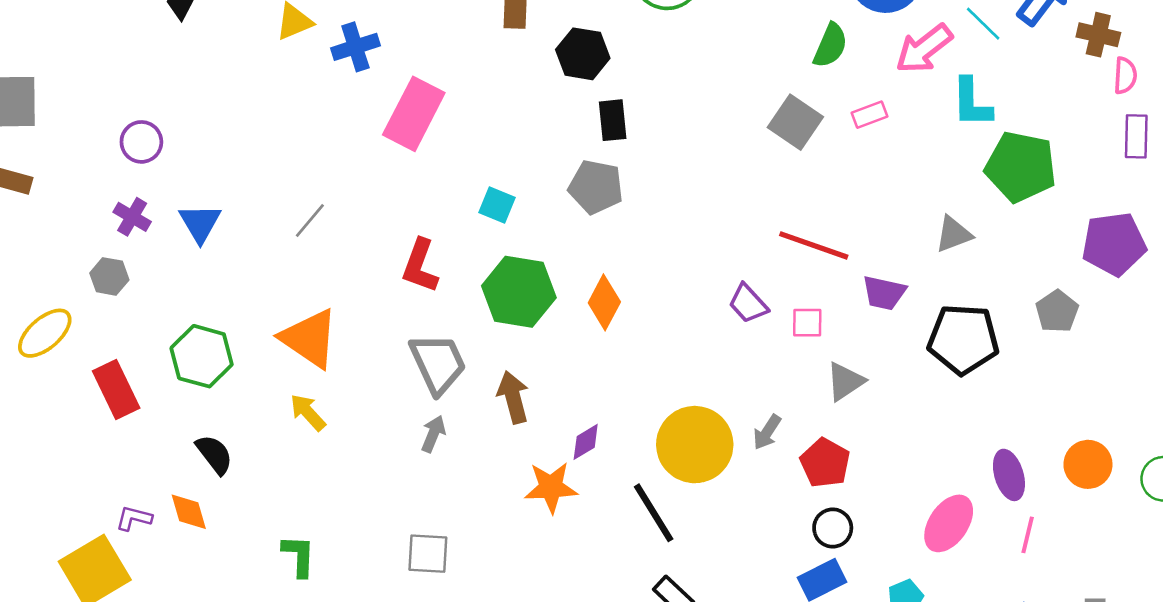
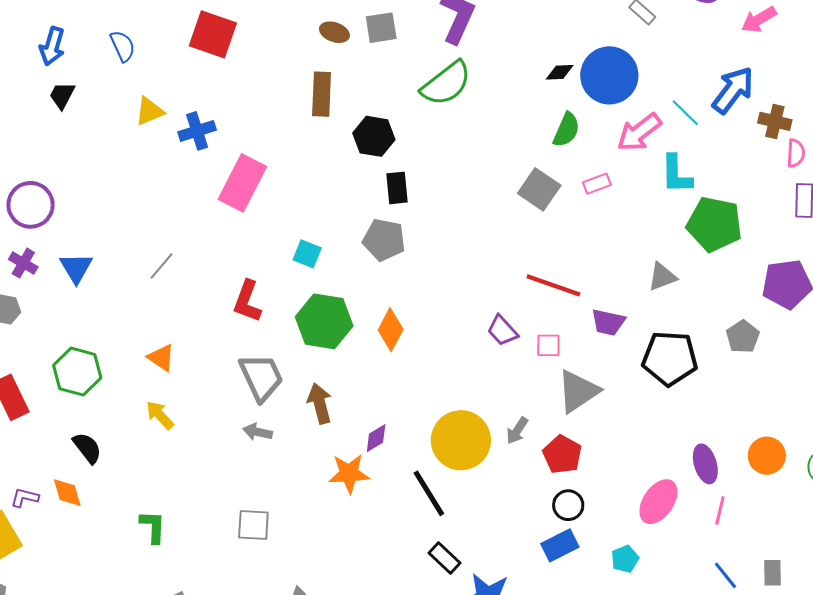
purple circle: (141, 142) -> (31, 205), size x1.4
orange triangle: (309, 338) -> (161, 358), size x0.6
gray triangle: (845, 382) -> (578, 391), size x1.4
gray arrow: (433, 434) -> (258, 432), turned -100

